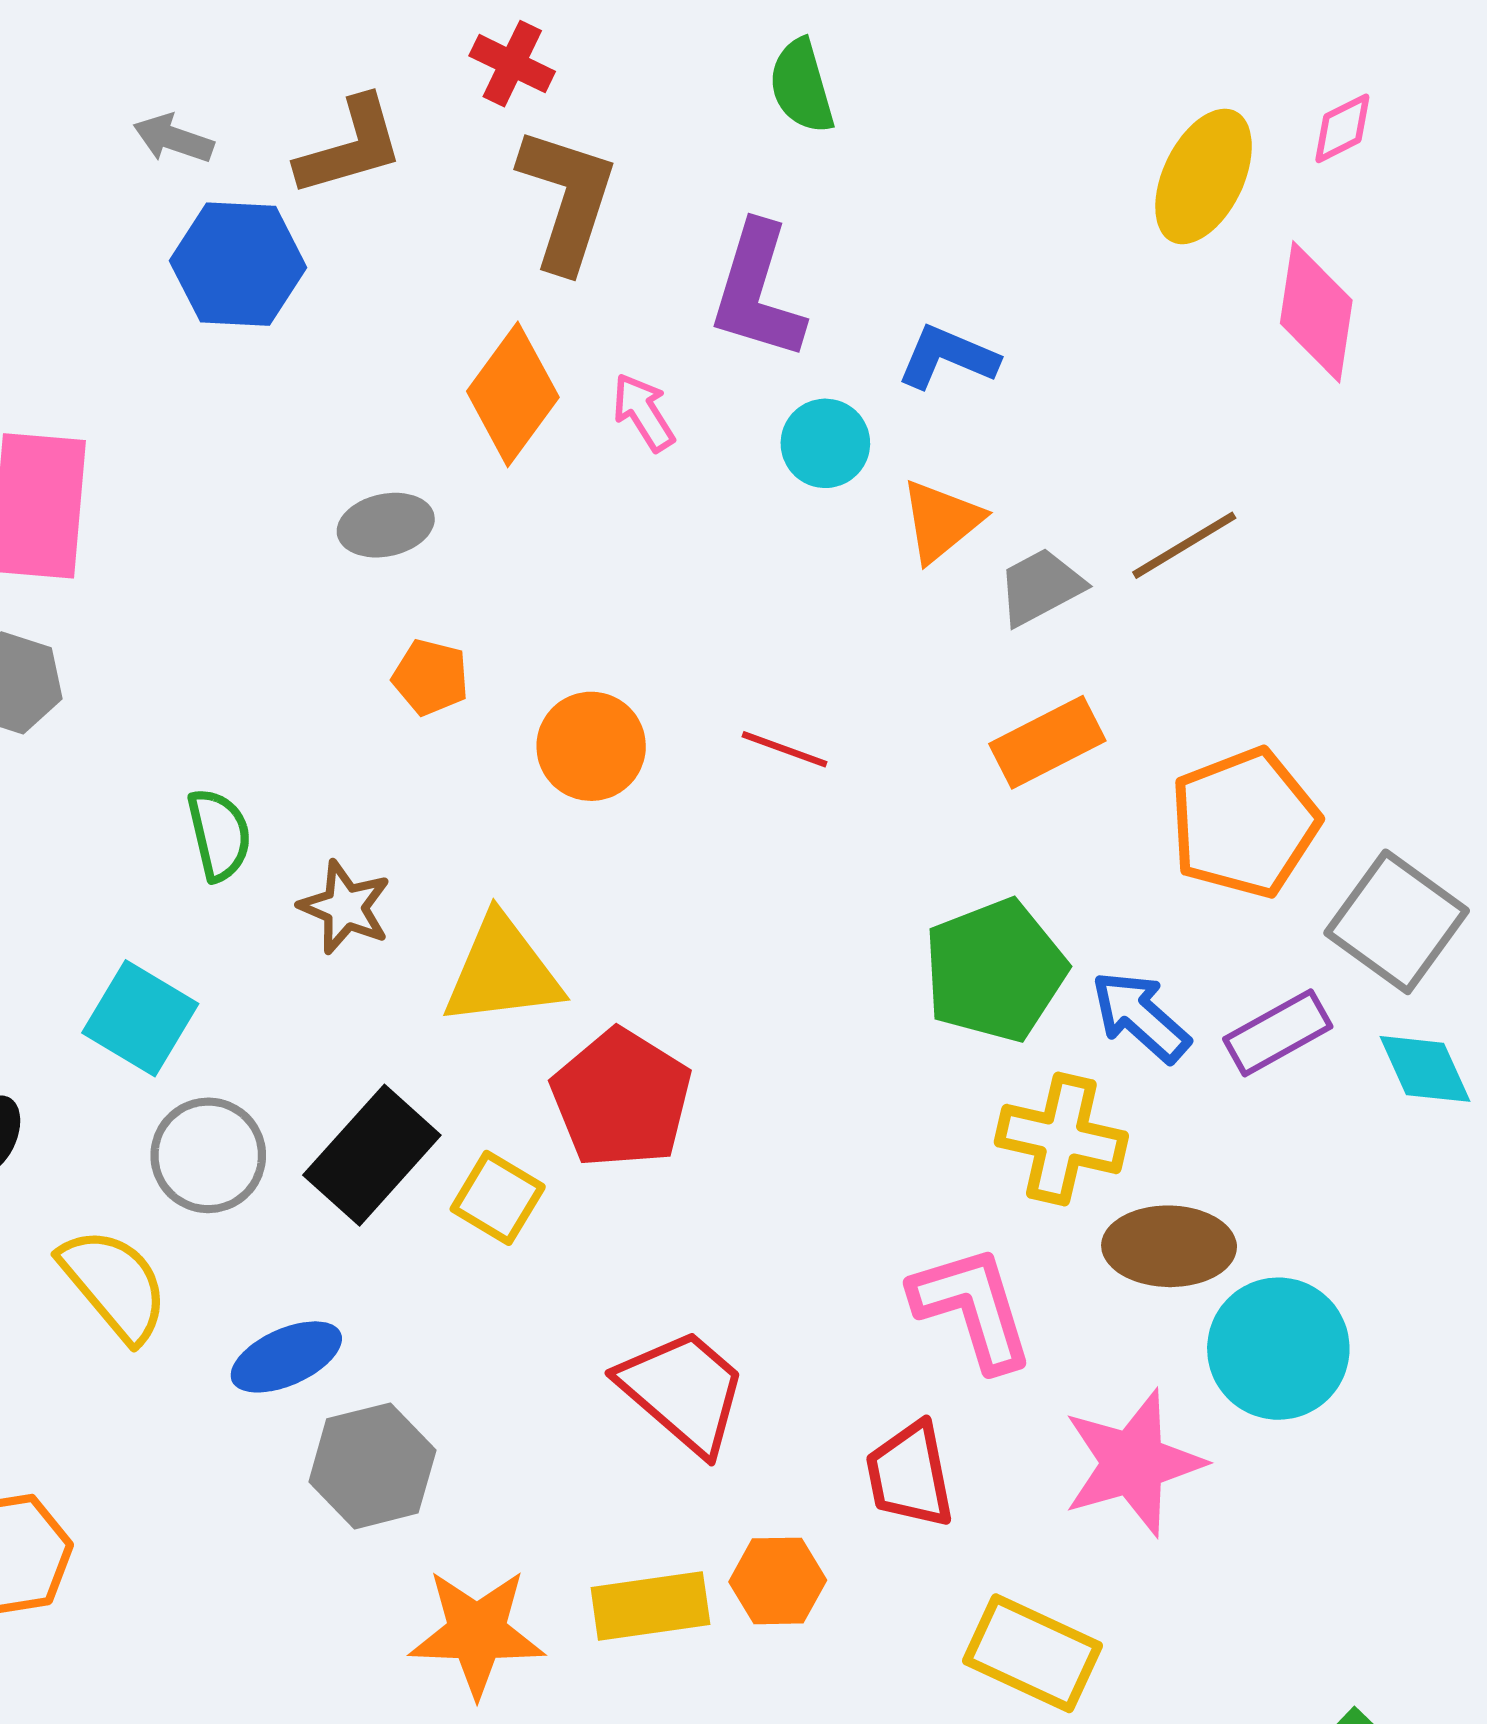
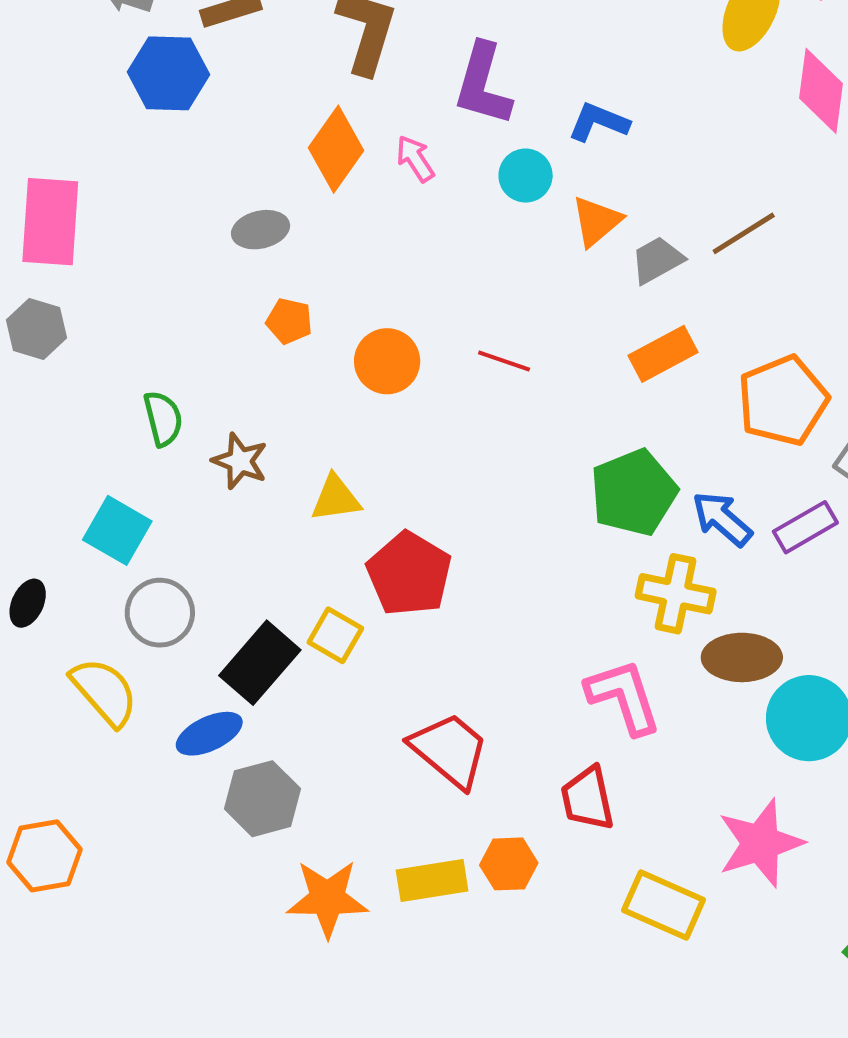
yellow triangle: (502, 971) -> (336, 498), size x0.7
black rectangle: (372, 1155) -> (260, 663), moved
pink star: (1133, 1463) -> (760, 843), moved

